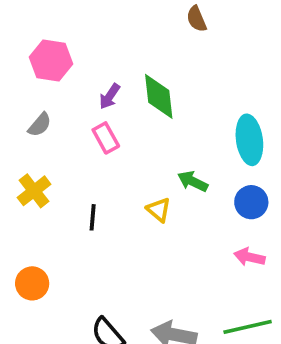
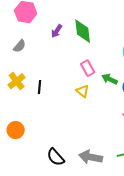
pink rectangle: (106, 138) -> (88, 68), moved
green arrow: (193, 181) -> (110, 79), moved
black line: (93, 217) -> (40, 87), moved

